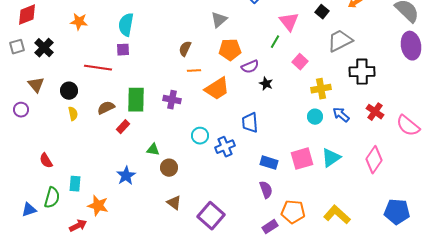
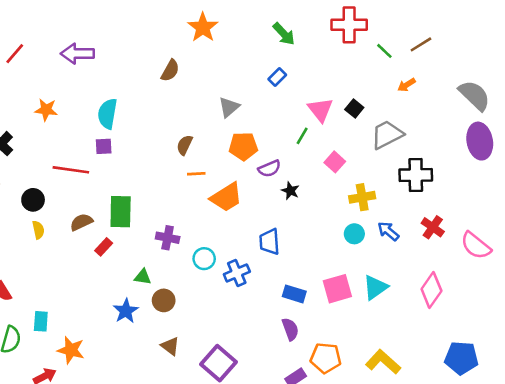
black square: (322, 12) -> (354, 108), moved
purple cross: (172, 100) -> (168, 238), moved
blue star: (126, 176) -> (126, 311), moved

